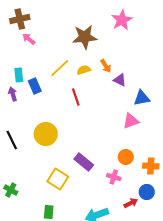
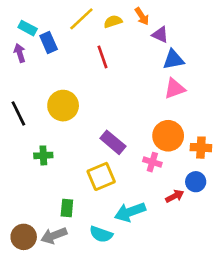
cyan rectangle: (19, 75) -> (28, 28), turned -56
blue triangle: (142, 98) -> (173, 60), moved
orange circle: (126, 157) -> (168, 136), size x1.5
yellow square: (58, 179) -> (101, 176), moved, turned 35
green cross: (11, 190) -> (43, 155), moved, turned -32

